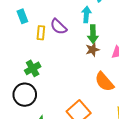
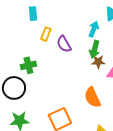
purple semicircle: (58, 27) -> (64, 44), moved
brown star: (92, 50) -> (98, 62), moved

